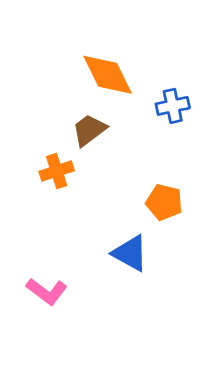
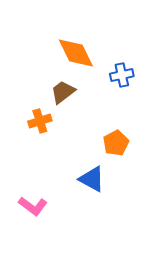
orange pentagon: (164, 202) -> (116, 143), turned 30

